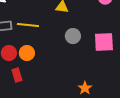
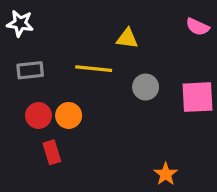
yellow line: (28, 25) -> (94, 69), moved

